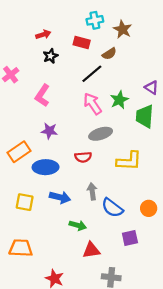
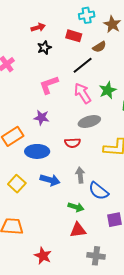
pink L-shape: (42, 95) -> (49, 85), moved, turned 35
yellow square: (25, 202) -> (17, 184), turned 30
green arrow: (78, 225) -> (76, 207), moved

